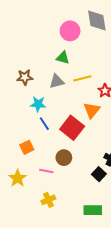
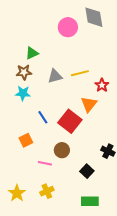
green triangle: (63, 58) -> (32, 53), moved, turned -40
cyan star: (38, 104) -> (23, 93), moved
black square: (99, 174) -> (87, 171), moved
yellow star: (18, 178) -> (17, 193), moved

